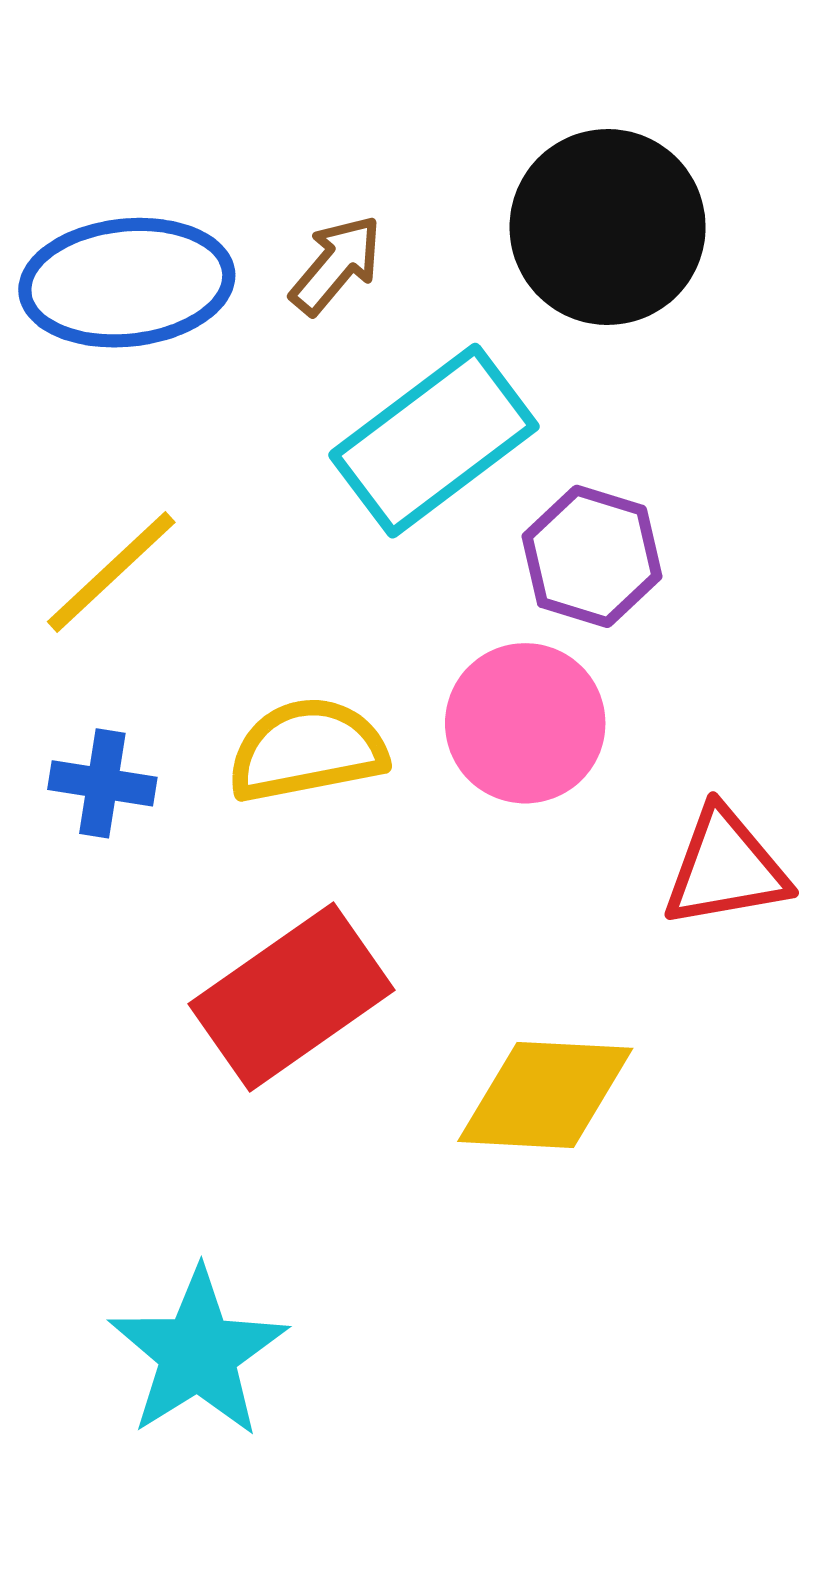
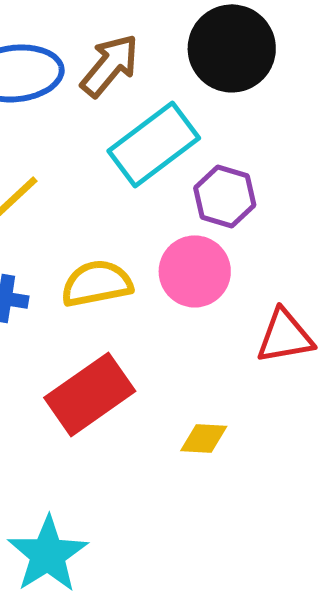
brown arrow: (336, 265) -> (110, 65), size x1.4
yellow diamond: (545, 1095) -> (204, 438), size x0.6

